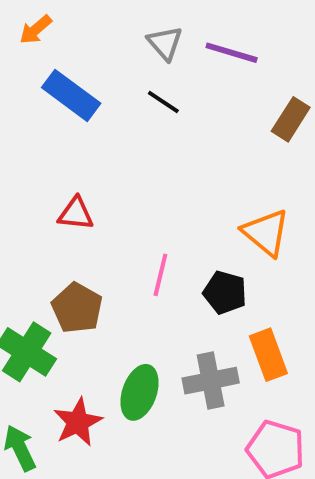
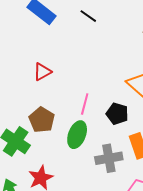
red triangle: (76, 214) -> (42, 72), turned -36
green ellipse: (140, 392) -> (77, 135), moved

